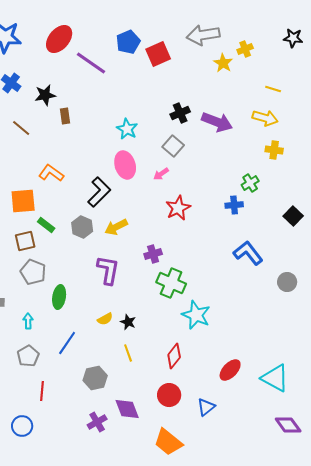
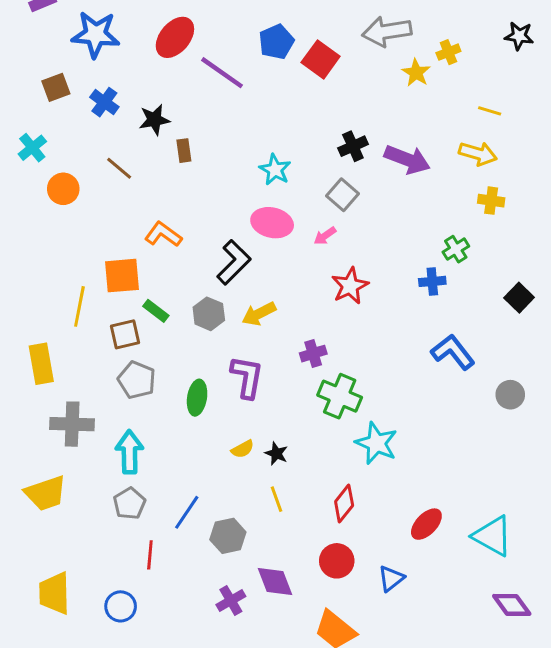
red square: (158, 54) -> (321, 59), turned -30
pink ellipse: (125, 165) -> (272, 223), turned -60
green ellipse: (59, 297) -> (197, 398), moved
cyan arrow: (28, 321) -> (129, 452), size x1.8
blue line: (67, 343) -> (187, 512), moved

